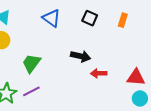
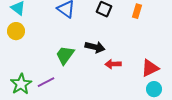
green trapezoid: (31, 63) -> (65, 55), moved
red triangle: (136, 77) -> (150, 68), turned -30

